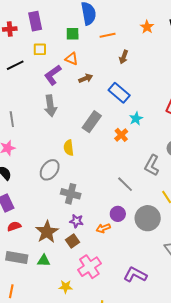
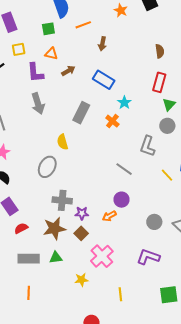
purple L-shape: (53, 75) -> (35, 73), turned -50
gray cross: (71, 194) -> (62, 200), moved
gray circle: (148, 218) -> (154, 222), moved, size x0.6
brown star: (47, 232) -> (54, 228), turned 30

